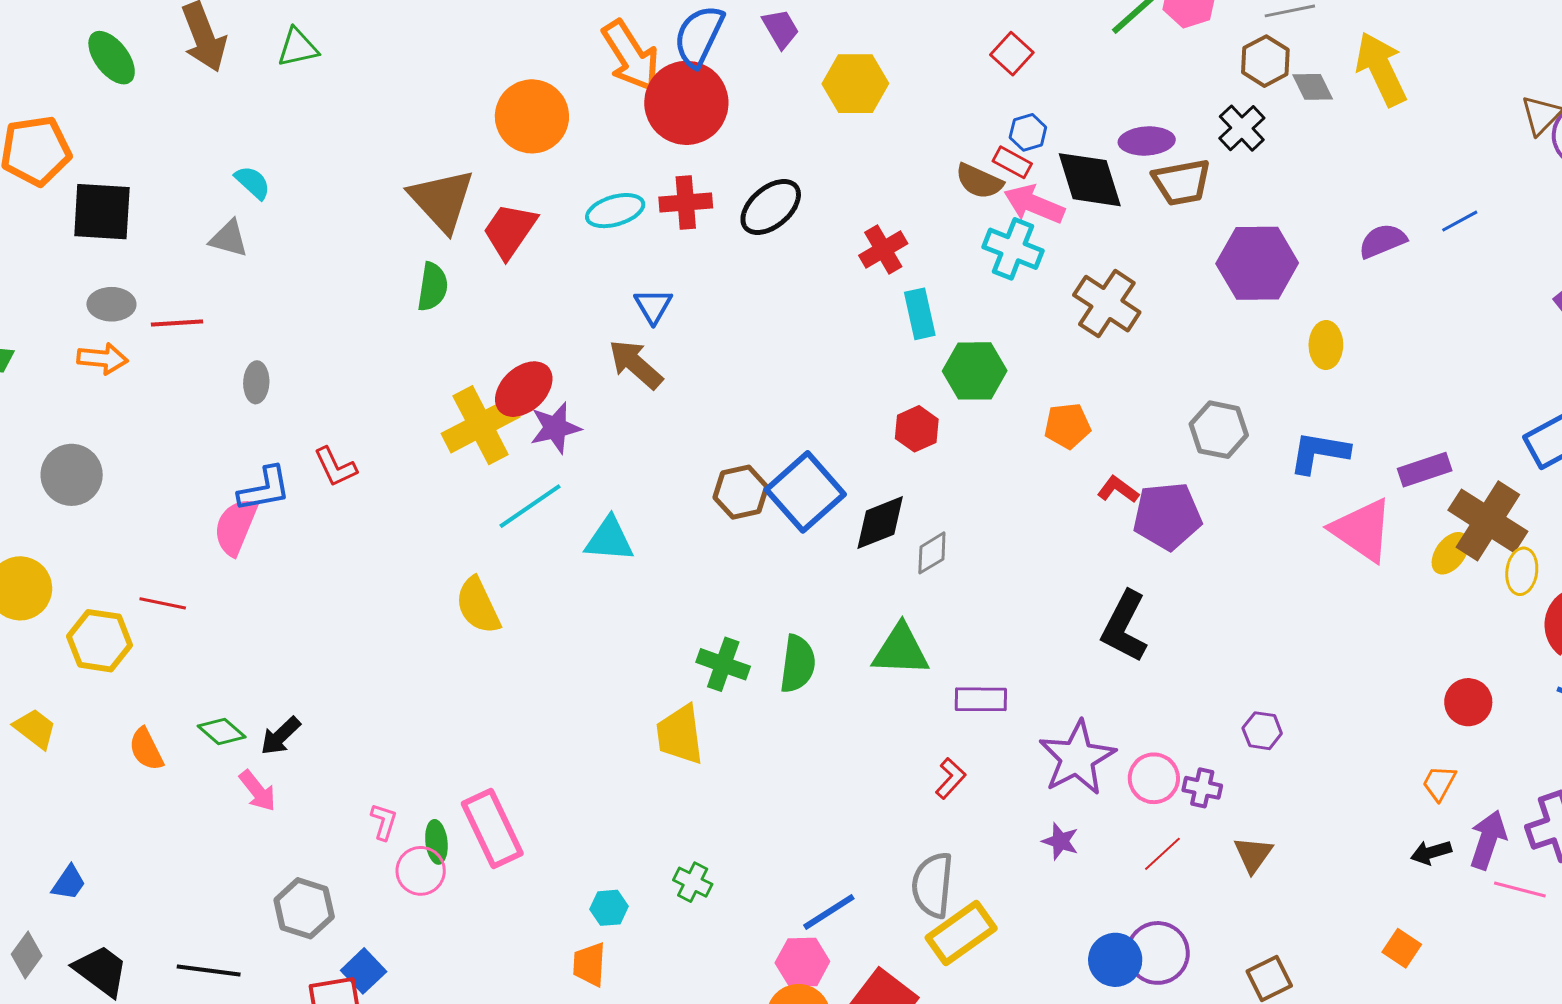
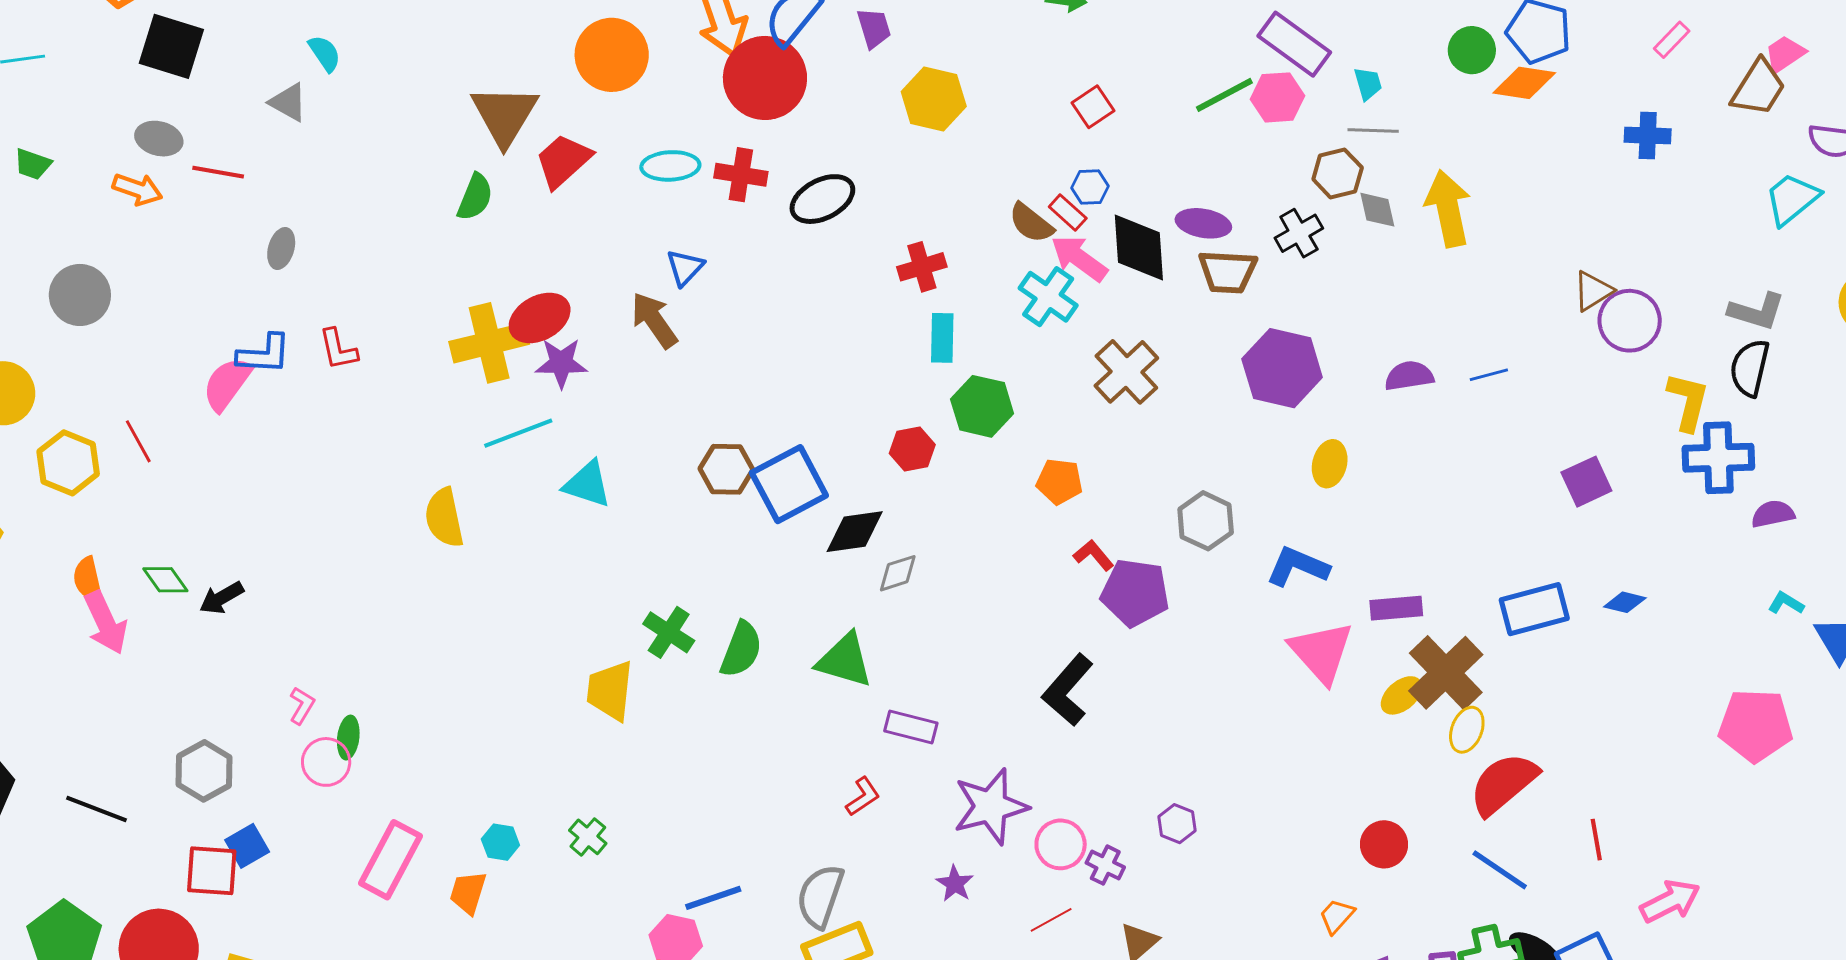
red line: (163, 603) -> (138, 441), turned 36
pink arrow: (258, 791) -> (106, 623), moved, size x1.4
pink rectangle: (492, 828) -> (390, 860), moved, turned 40

